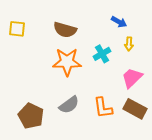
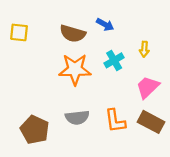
blue arrow: (119, 22) -> (105, 25), moved
gray semicircle: (69, 105) -> (77, 117), turned 30

